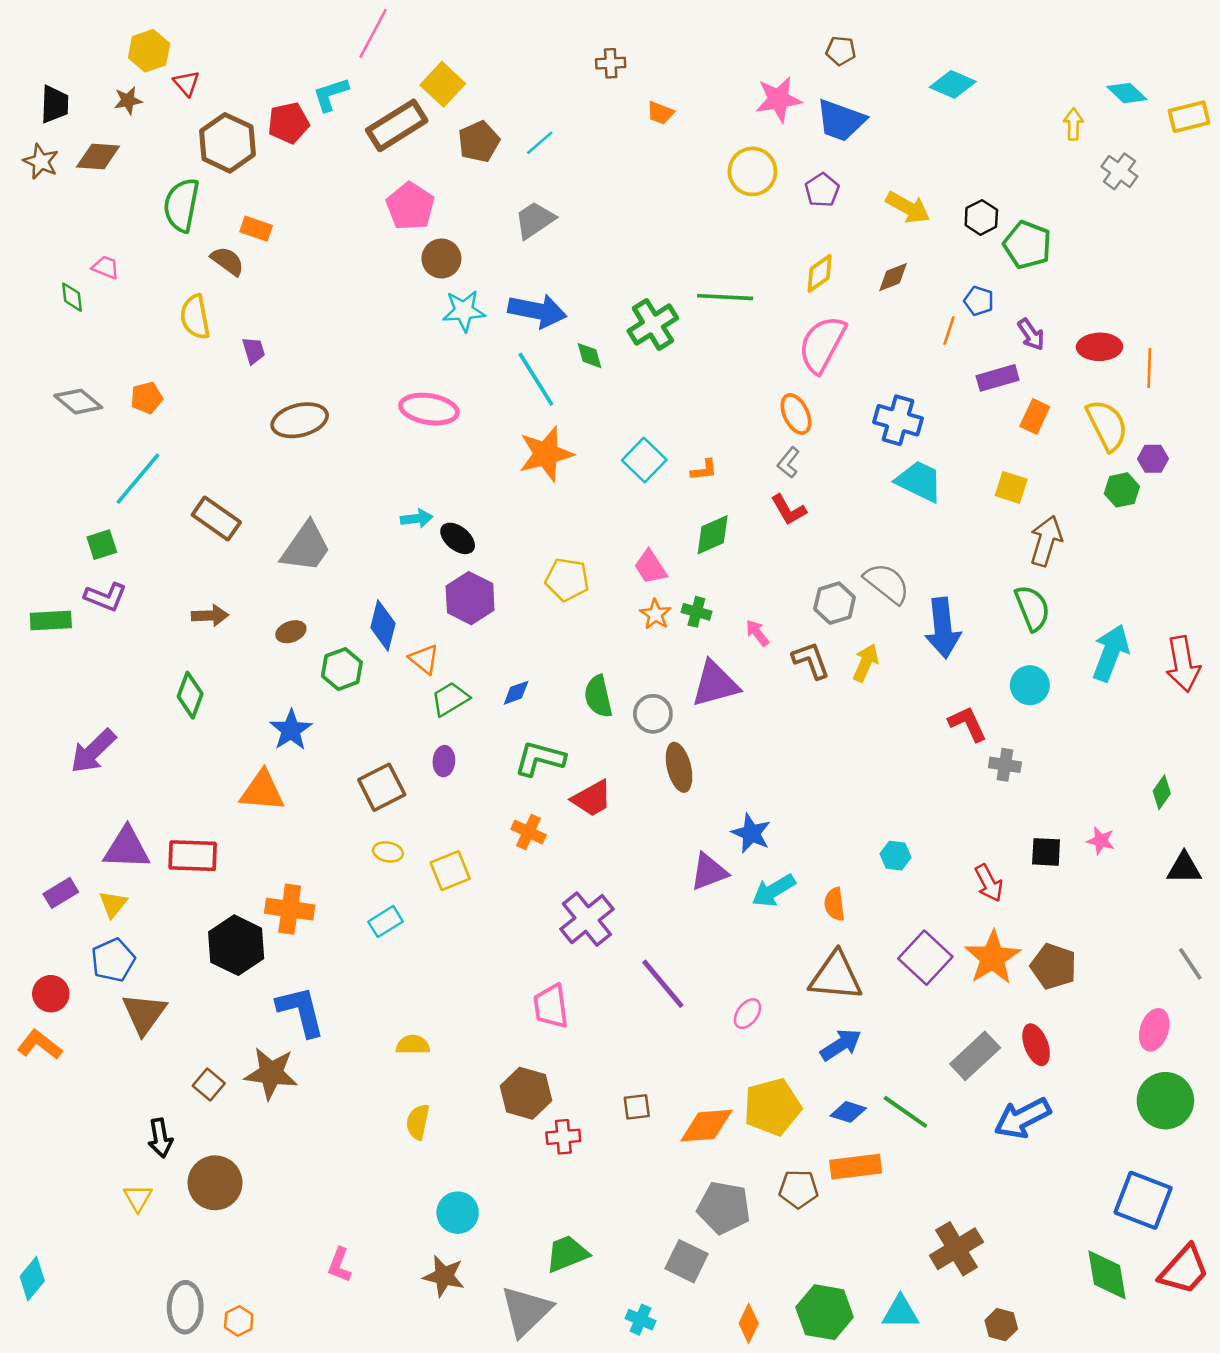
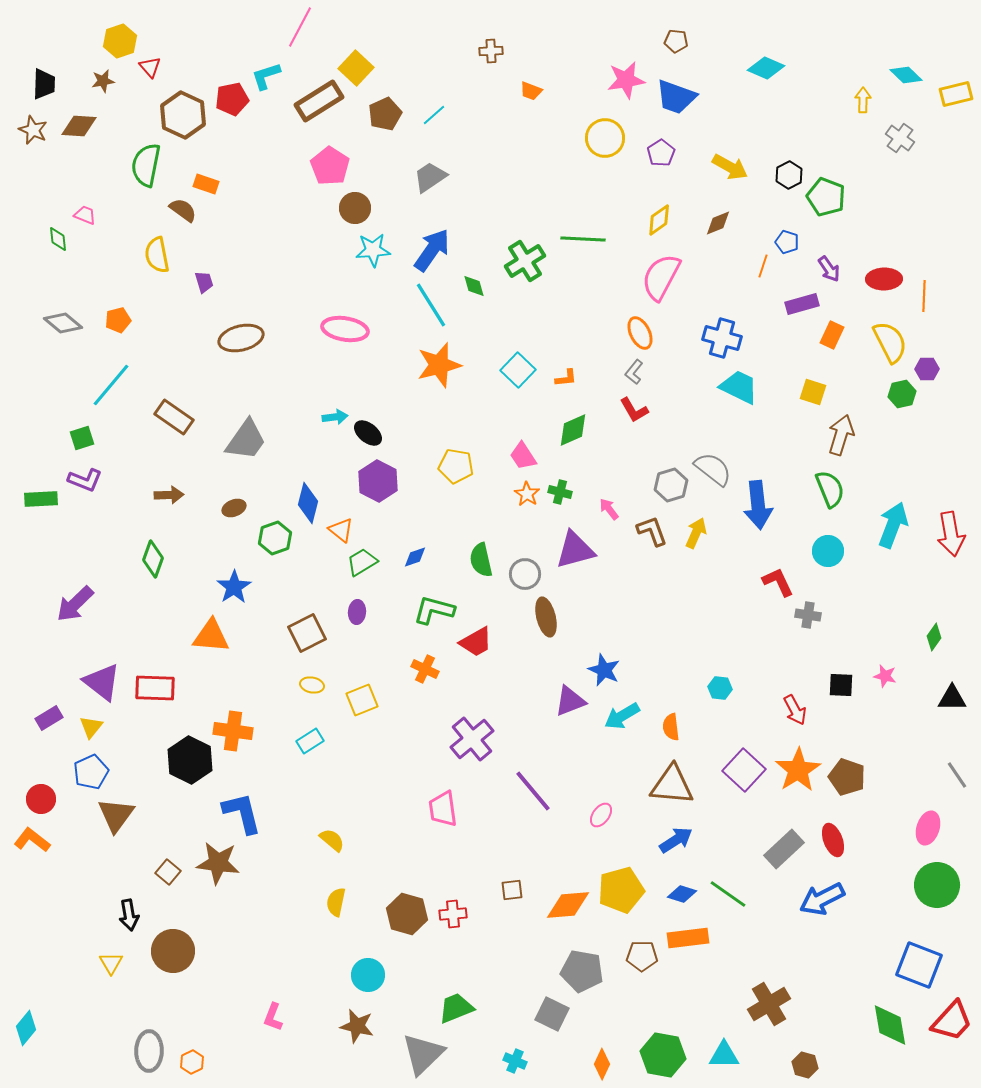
blue arrow: (537, 311) -> (432, 250), turned -66
purple triangle: (127, 848) -> (102, 682), turned 36
yellow semicircle: (413, 1045) -> (332, 840), turned 40
brown hexagon: (526, 1093) -> (407, 914), moved

